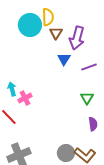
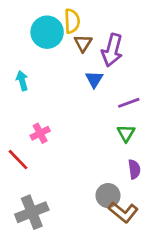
purple line: (89, 67) -> (129, 103), moved
cyan arrow: (12, 89) -> (22, 81), moved
gray circle: (66, 153) -> (108, 196), moved

